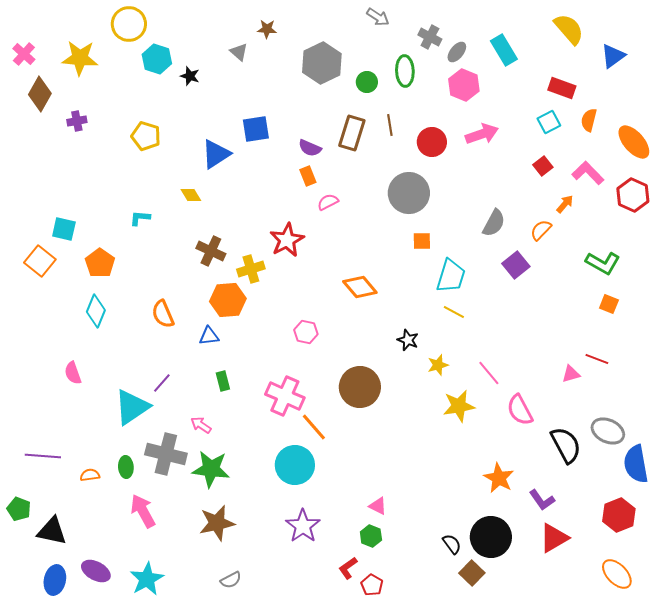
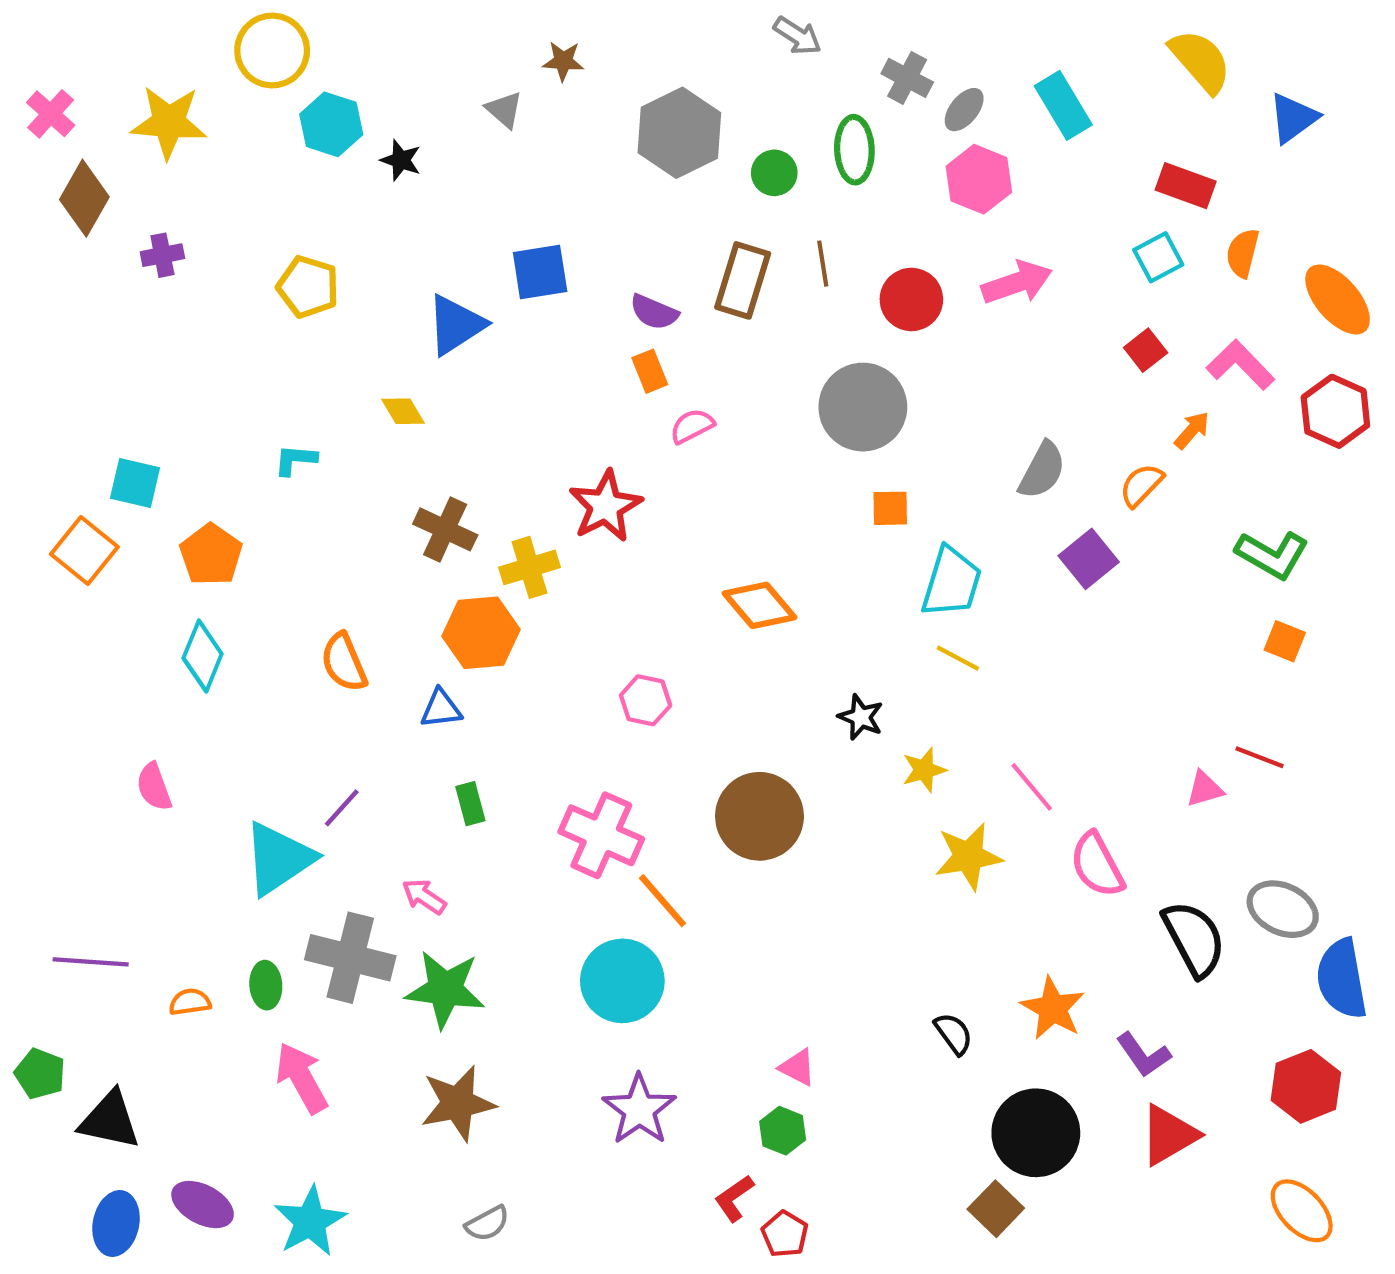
black semicircle: (452, 544) -> (954, 1034), moved

